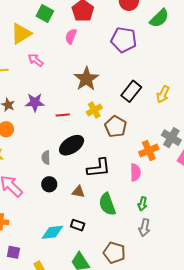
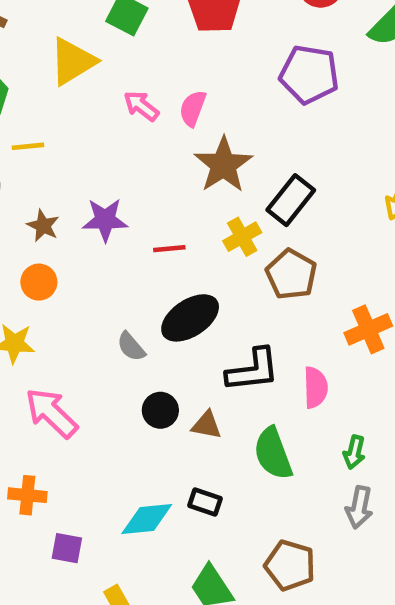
pink semicircle: (71, 36) -> (193, 108), moved
pink arrow: (36, 60) -> (141, 106), moved
black rectangle: (131, 91) -> (291, 200), moved
gray semicircle: (46, 157) -> (131, 347), turned -40
pink semicircle: (135, 172) -> (315, 387), moved
black circle: (49, 184) -> (160, 410), moved
purple square: (13, 252) -> (67, 548), moved

